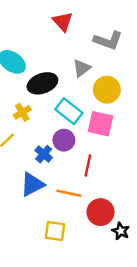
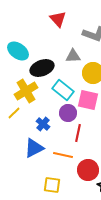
gray triangle: (82, 68) -> (73, 56), turned 35
yellow cross: (22, 112) -> (26, 91), size x1.6
purple circle: (64, 140) -> (68, 113), moved

